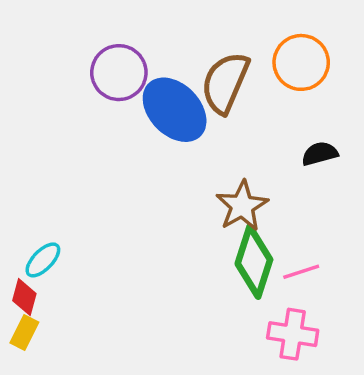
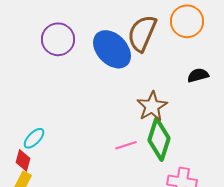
purple circle: (119, 73) -> (58, 39), moved
pink line: (301, 272) -> (126, 145), moved

